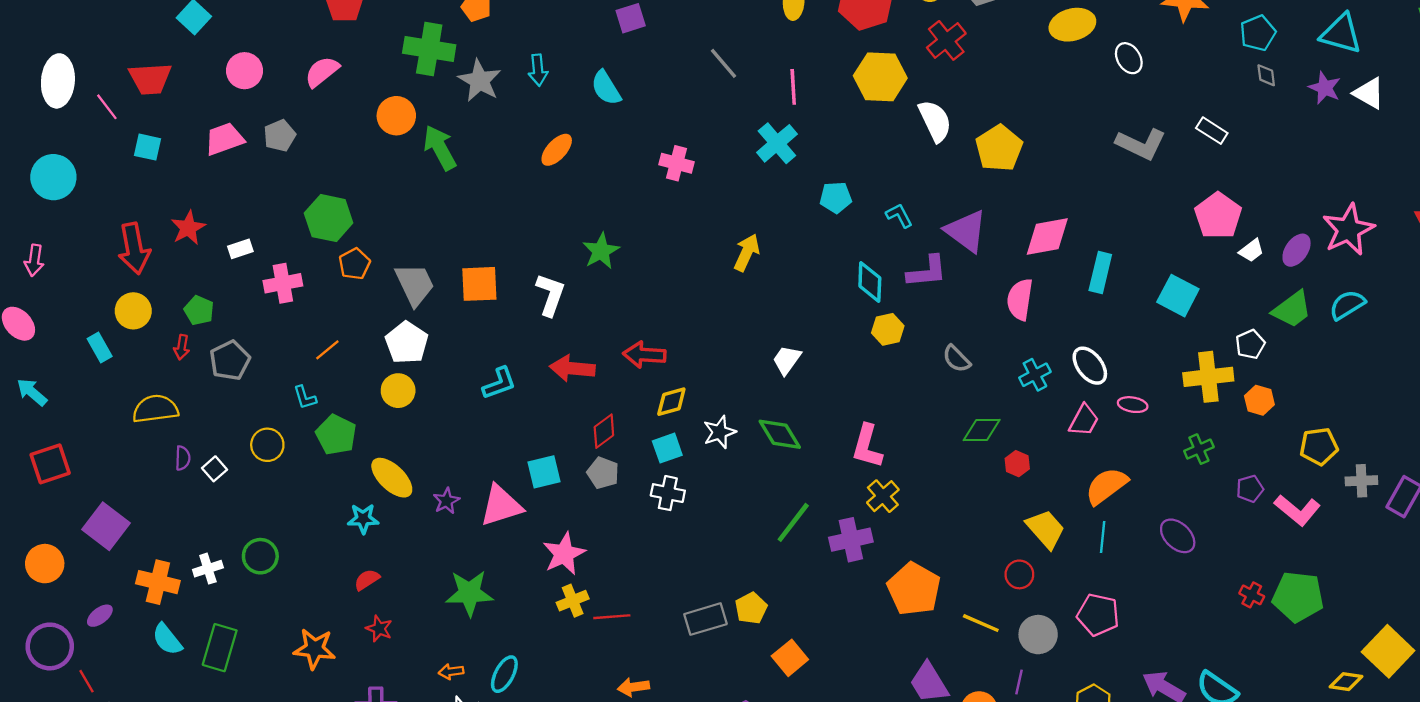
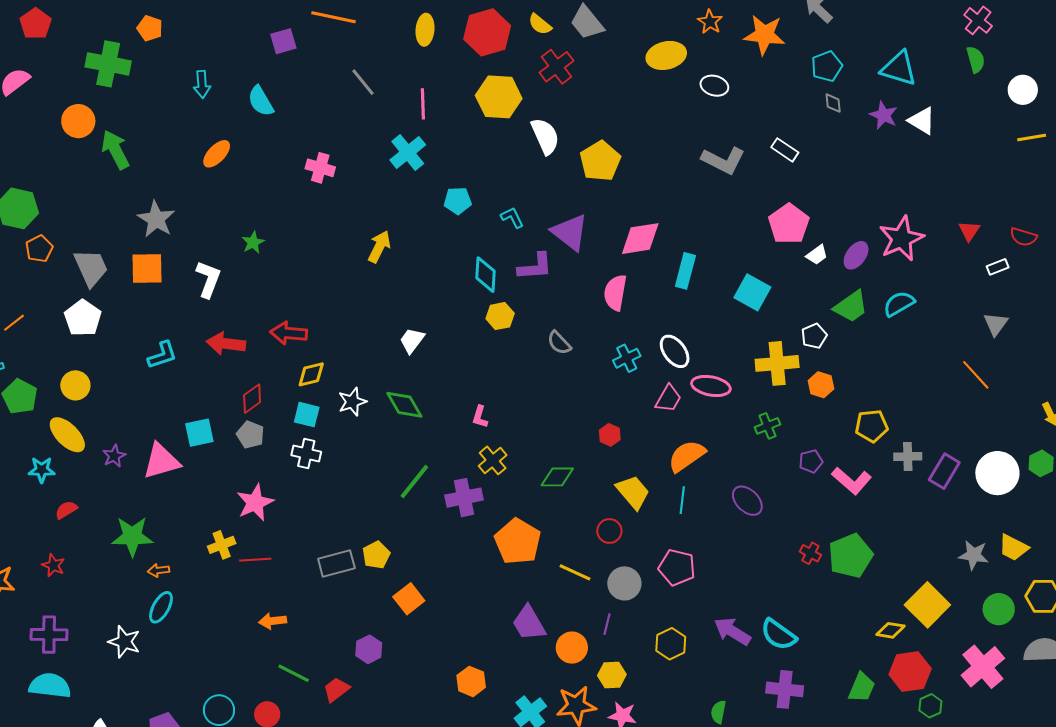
white ellipse: (1129, 58) -> (714, 86), turned -44
gray star: (480, 81) -> (156, 219), moved
green star: (601, 251) -> (253, 242), size x0.7
yellow circle: (398, 391) -> (75, 385), moved
pink ellipse: (1133, 405) -> (711, 386), size x1.5
green diamond: (982, 430) -> (557, 477), moved
pink L-shape: (867, 446) -> (480, 417), size x0.6
cyan square: (667, 448) -> (307, 415), turned 32
pink star: (564, 554) -> (255, 503), moved
red semicircle: (367, 580) -> (66, 510), moved
green pentagon: (1298, 597) -> (851, 556), turned -30
orange arrow: (451, 672) -> (159, 570), moved

